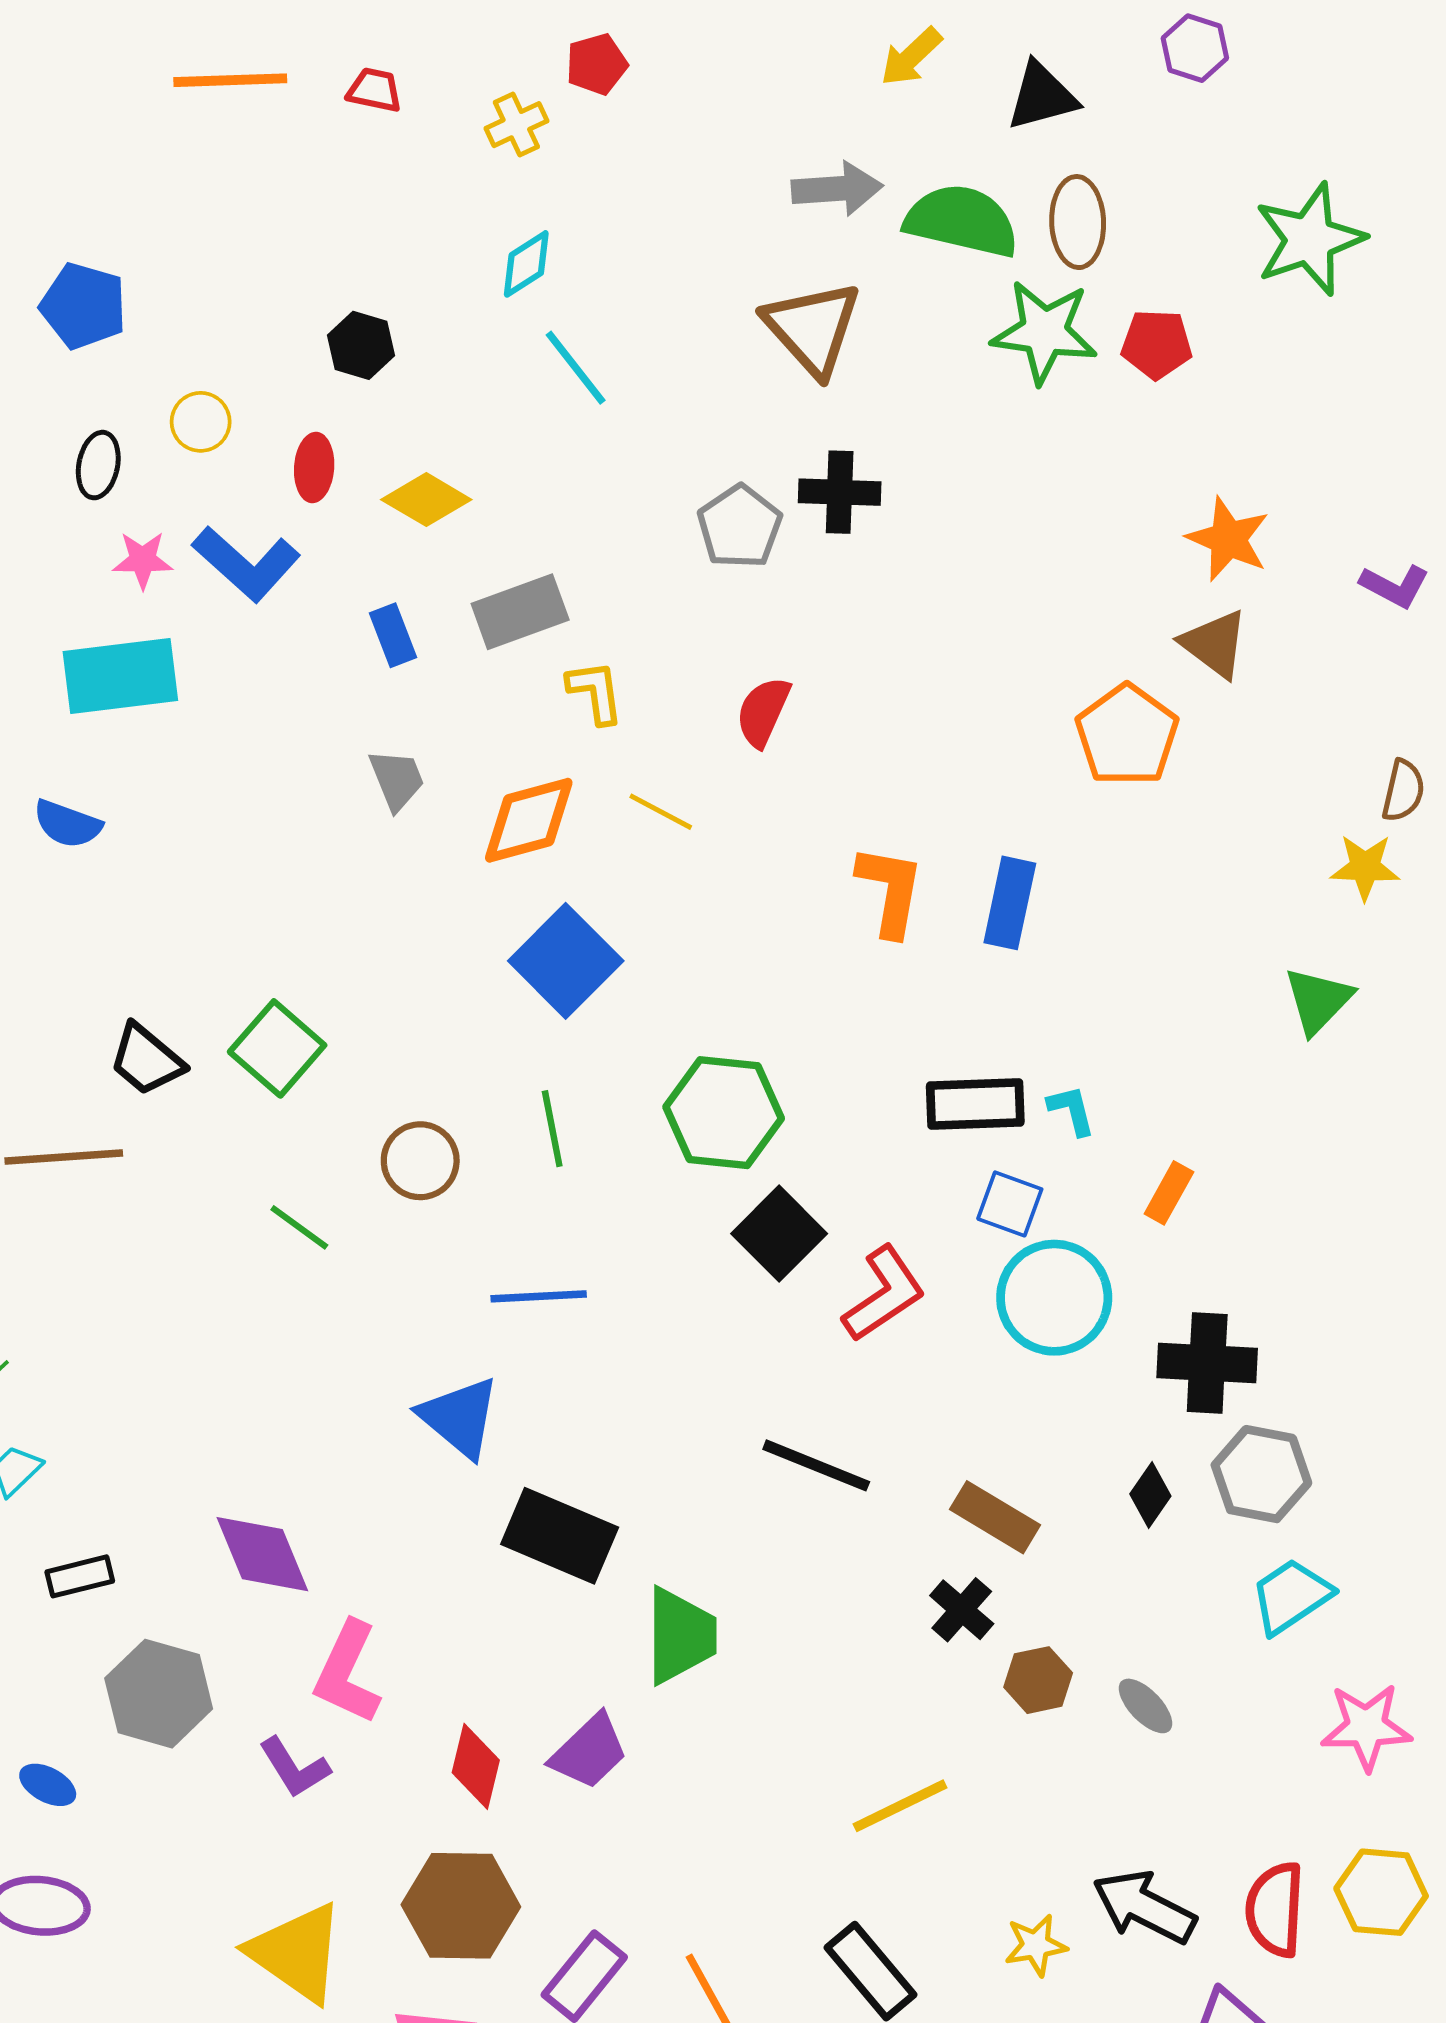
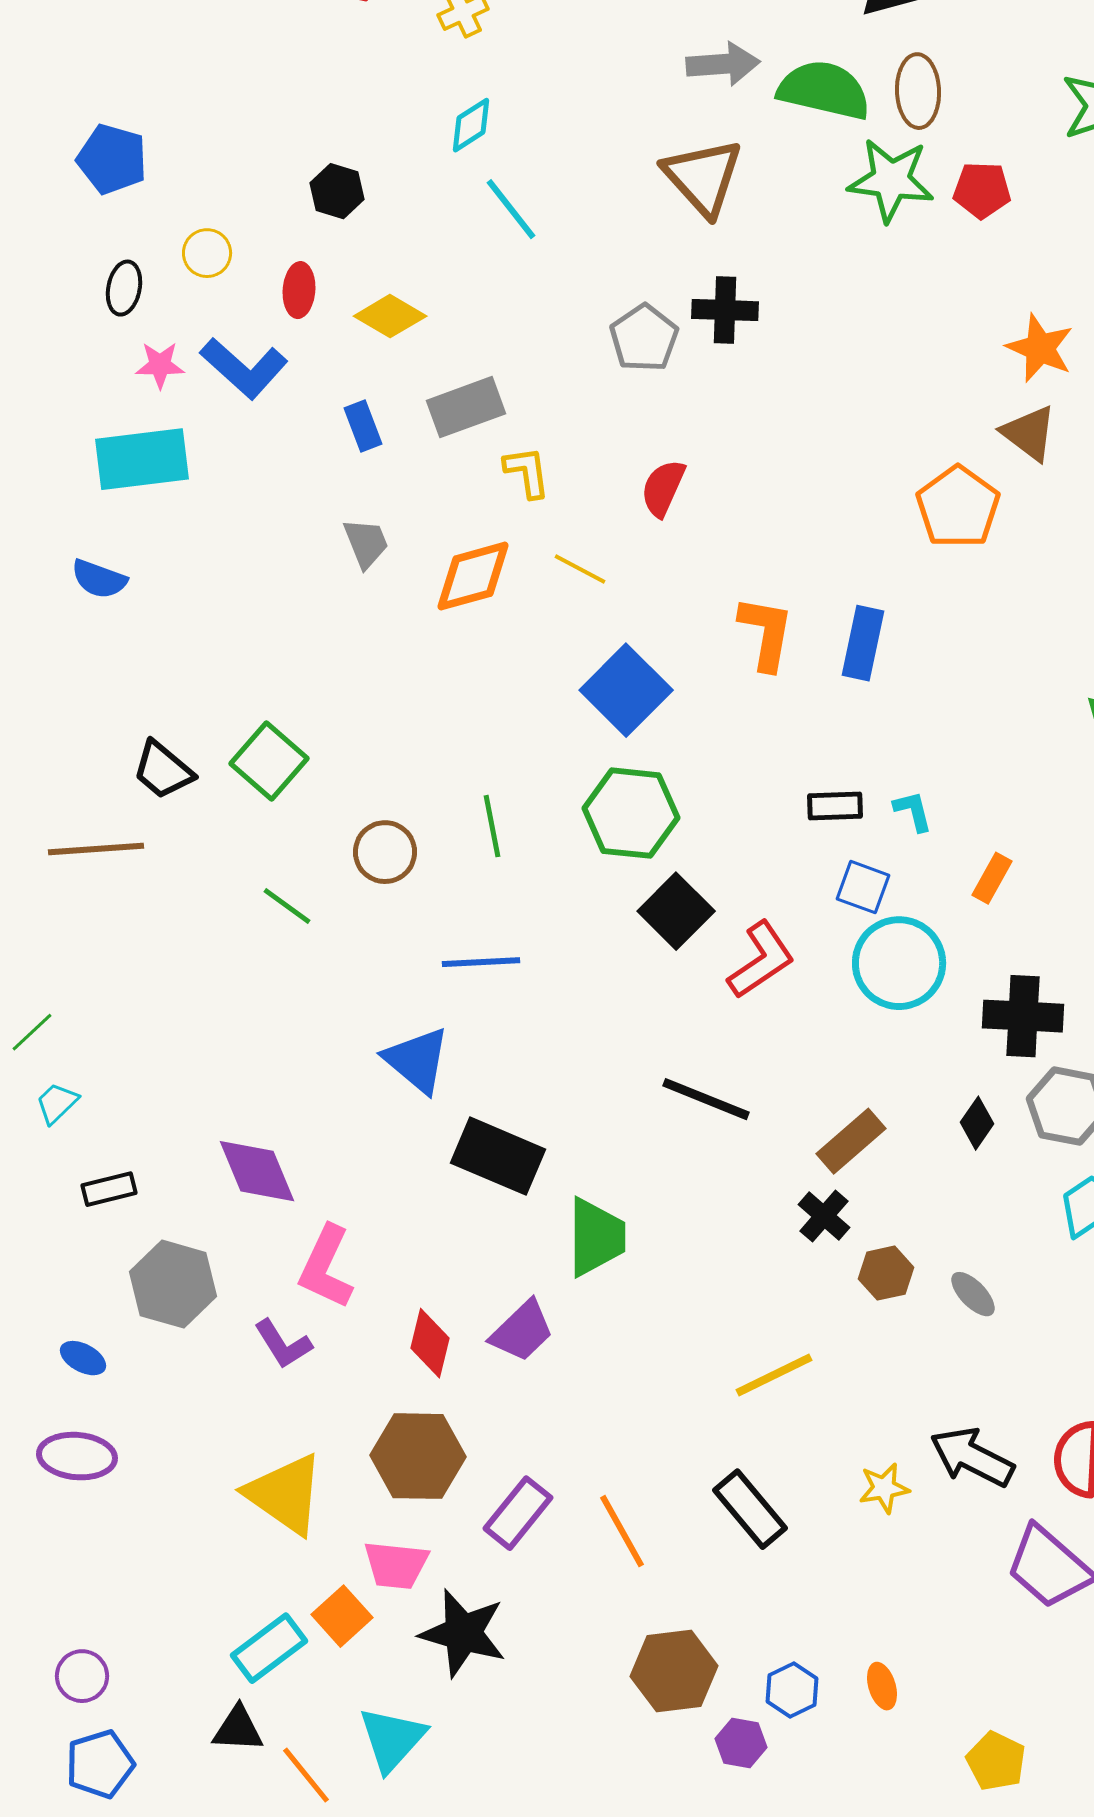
blue square: (566, 961) -> (626, 690), moved
black rectangle: (975, 1104) -> (835, 806), size x0.7
brown rectangle: (995, 1517) -> (851, 1141), turned -72

